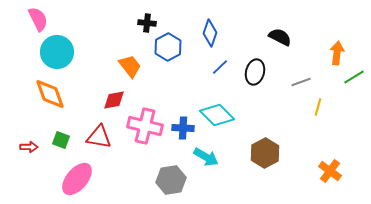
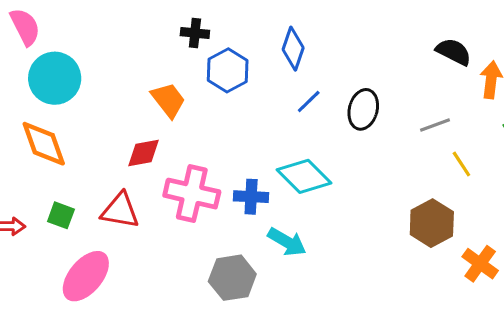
black semicircle: (280, 37) -> (454, 52), moved
yellow line: (318, 107) -> (461, 164), turned -48
brown hexagon: (265, 153) -> (432, 223), moved

